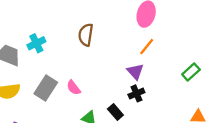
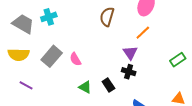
brown semicircle: (86, 35) -> (107, 17), moved
black cross: (136, 93) -> (129, 72), turned 32

